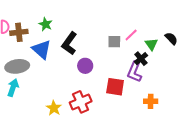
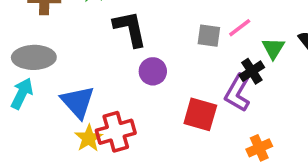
black L-shape: (69, 43) -> (130, 29), turned 125
blue triangle: (42, 49) -> (78, 102), moved
orange cross: (151, 101) -> (259, 148), turned -32
red cross: (81, 102) -> (116, 132), moved

